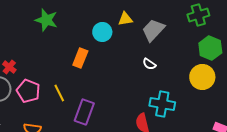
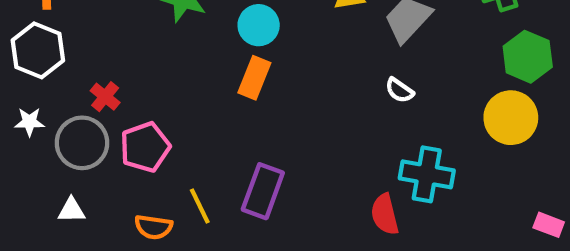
cyan circle: (102, 32) -> (259, 25), moved
pink pentagon: (28, 91) -> (145, 147), turned 30
yellow line: (59, 93) -> (200, 206), moved

